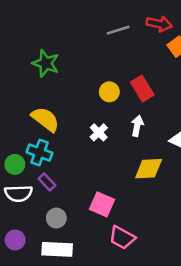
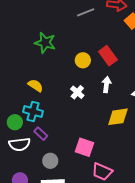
green star: (46, 63) -> (45, 43), moved
yellow semicircle: (45, 119) -> (35, 86), size x0.7

